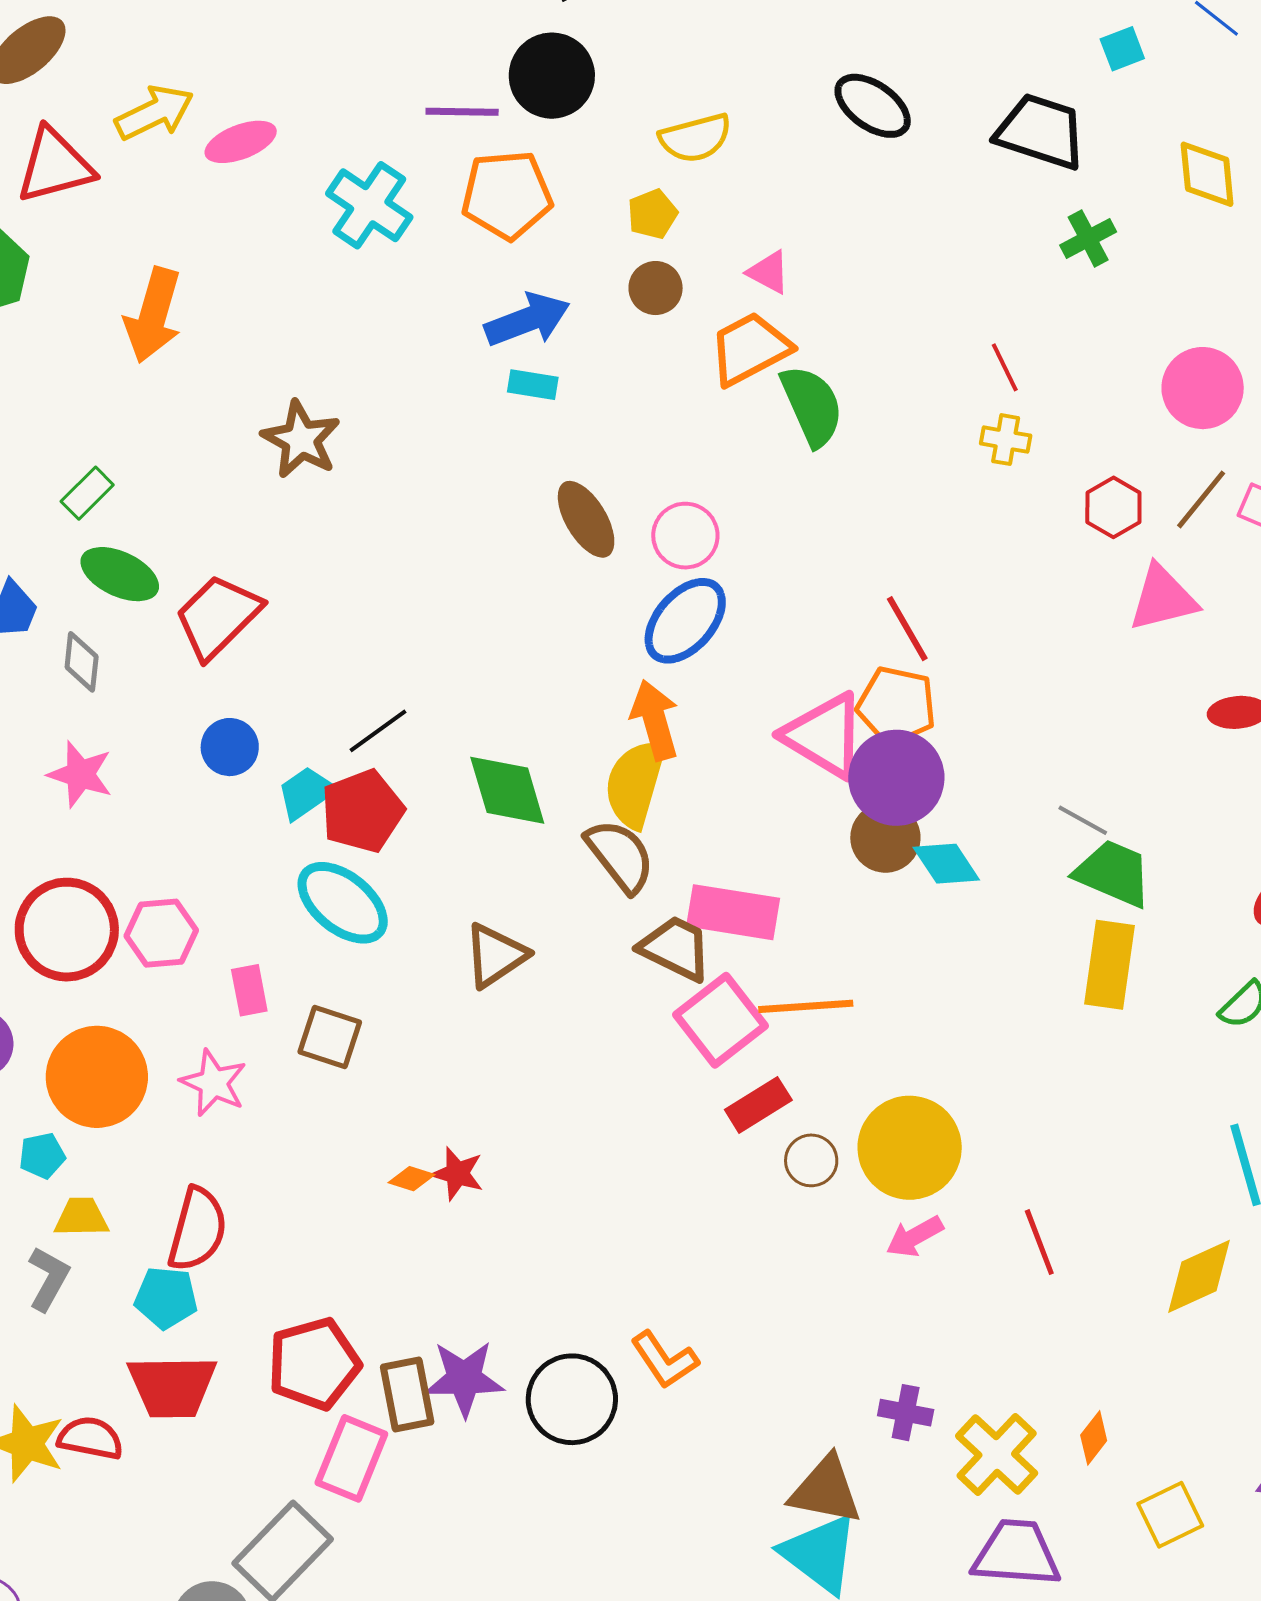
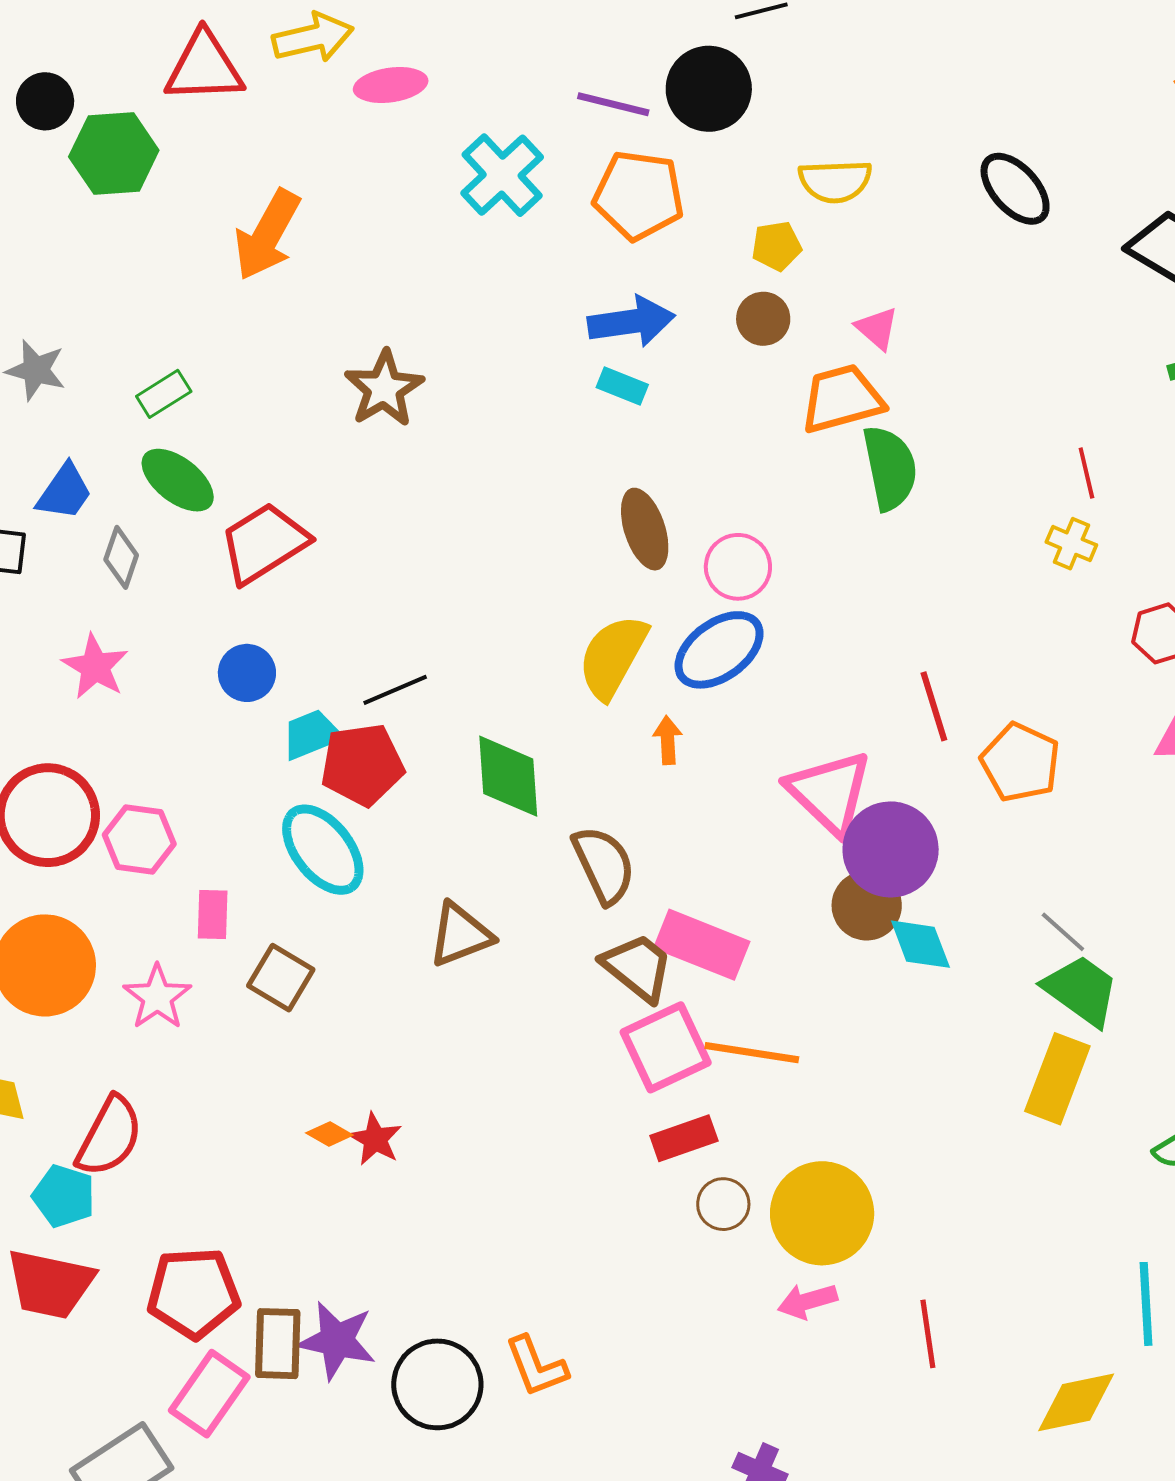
orange pentagon: (896, 706) -> (1020, 762), moved
orange arrow: (655, 720) -> (668, 740), size x0.6
yellow semicircle: (635, 784) -> (613, 657), moved

